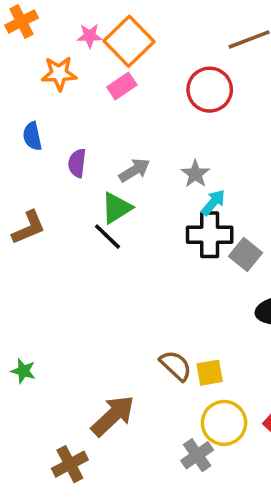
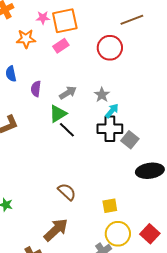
orange square: (129, 41) -> (65, 21), turned 32
black line: (108, 237) -> (67, 130), moved
brown semicircle: (176, 366) -> (67, 192), moved

